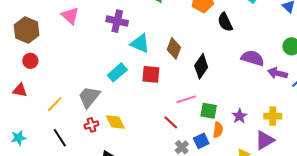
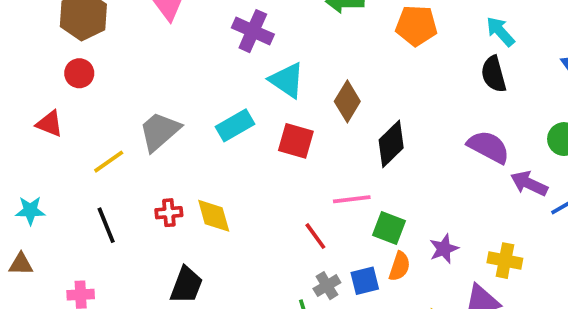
black semicircle: (225, 22) -> (494, 74), moved
gray trapezoid: (89, 97) -> (160, 131), moved

